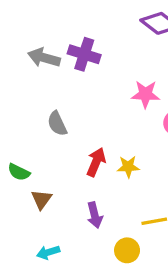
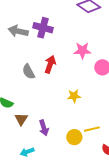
red arrow: (96, 162) -> (50, 64), moved
purple arrow: (95, 215) -> (44, 128), moved
yellow circle: (127, 250) -> (74, 137), moved

